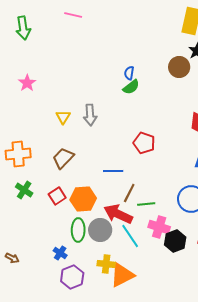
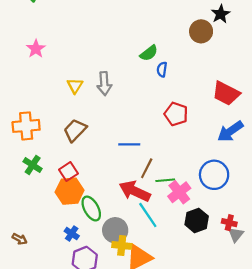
blue semicircle: (129, 73) -> (162, 69), moved
red pentagon: (144, 143) -> (176, 114), moved
orange hexagon: (83, 199) -> (70, 191), moved
pink cross: (159, 227) -> (179, 192), moved, turned 35
green ellipse: (78, 230) -> (91, 209), turned -30
gray circle: (100, 230) -> (115, 230), moved

